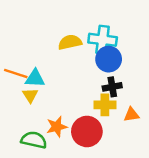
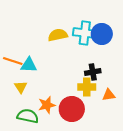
blue circle: (109, 59) -> (102, 34), moved
yellow triangle: (30, 95) -> (21, 87), moved

